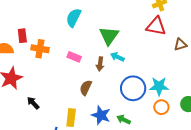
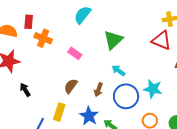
cyan arrow: (117, 57) -> (118, 70), moved
brown arrow: (100, 64) -> (99, 90), moved
cyan star: (159, 86) -> (153, 89), moved
brown semicircle: (86, 88) -> (71, 86), moved

